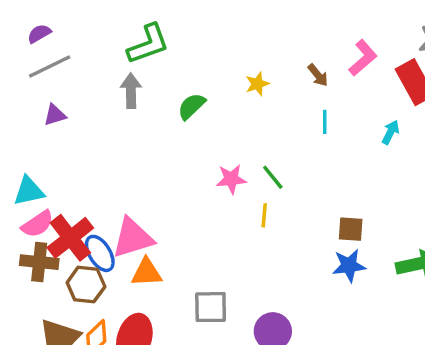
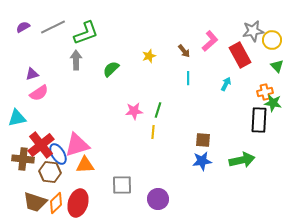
gray line: (50, 67) -> (53, 27), moved
green line: (273, 177) -> (158, 110), turned 56
pink semicircle: (37, 224) -> (39, 93), moved

